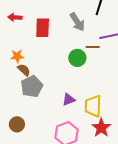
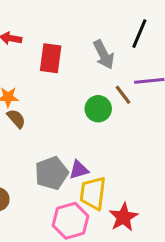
brown line: (93, 47) -> (123, 95), turned 48
gray pentagon: (32, 86) -> (51, 173), moved
yellow trapezoid: (93, 106) -> (93, 193), moved

